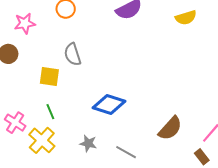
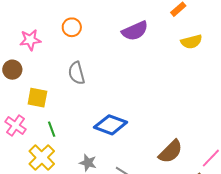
yellow square: (49, 76) -> (37, 98), moved
pink cross: (15, 123) -> (15, 125), moved

